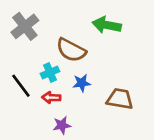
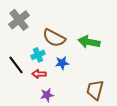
green arrow: (107, 25) -> (89, 42), moved
brown trapezoid: (120, 99) -> (95, 90), moved, turned -85

